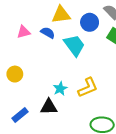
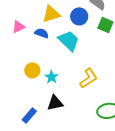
pink triangle: (24, 32) -> (18, 27), moved
yellow circle: (15, 74) -> (32, 70), moved
cyan star: (60, 89) -> (51, 77), moved

